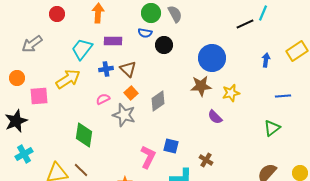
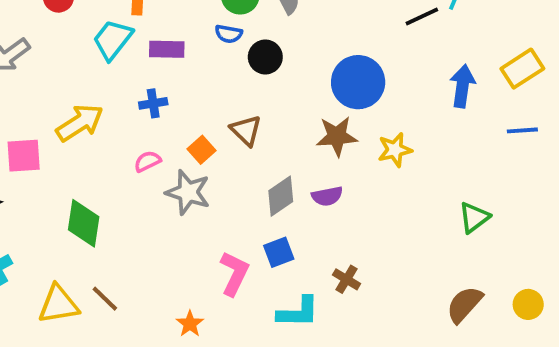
cyan trapezoid: (82, 49) -> (113, 40), moved
blue arrow: (266, 60) -> (462, 86), size x1.5
brown triangle: (128, 69) -> (246, 130), moved
blue line: (283, 96) -> (522, 130), moved
gray diamond: (158, 101) -> (281, 196), moved
purple semicircle: (215, 117) -> (327, 196), moved, turned -56
green diamond: (84, 135) -> (84, 223), moved
blue square: (171, 146) -> (279, 252), turned -35

